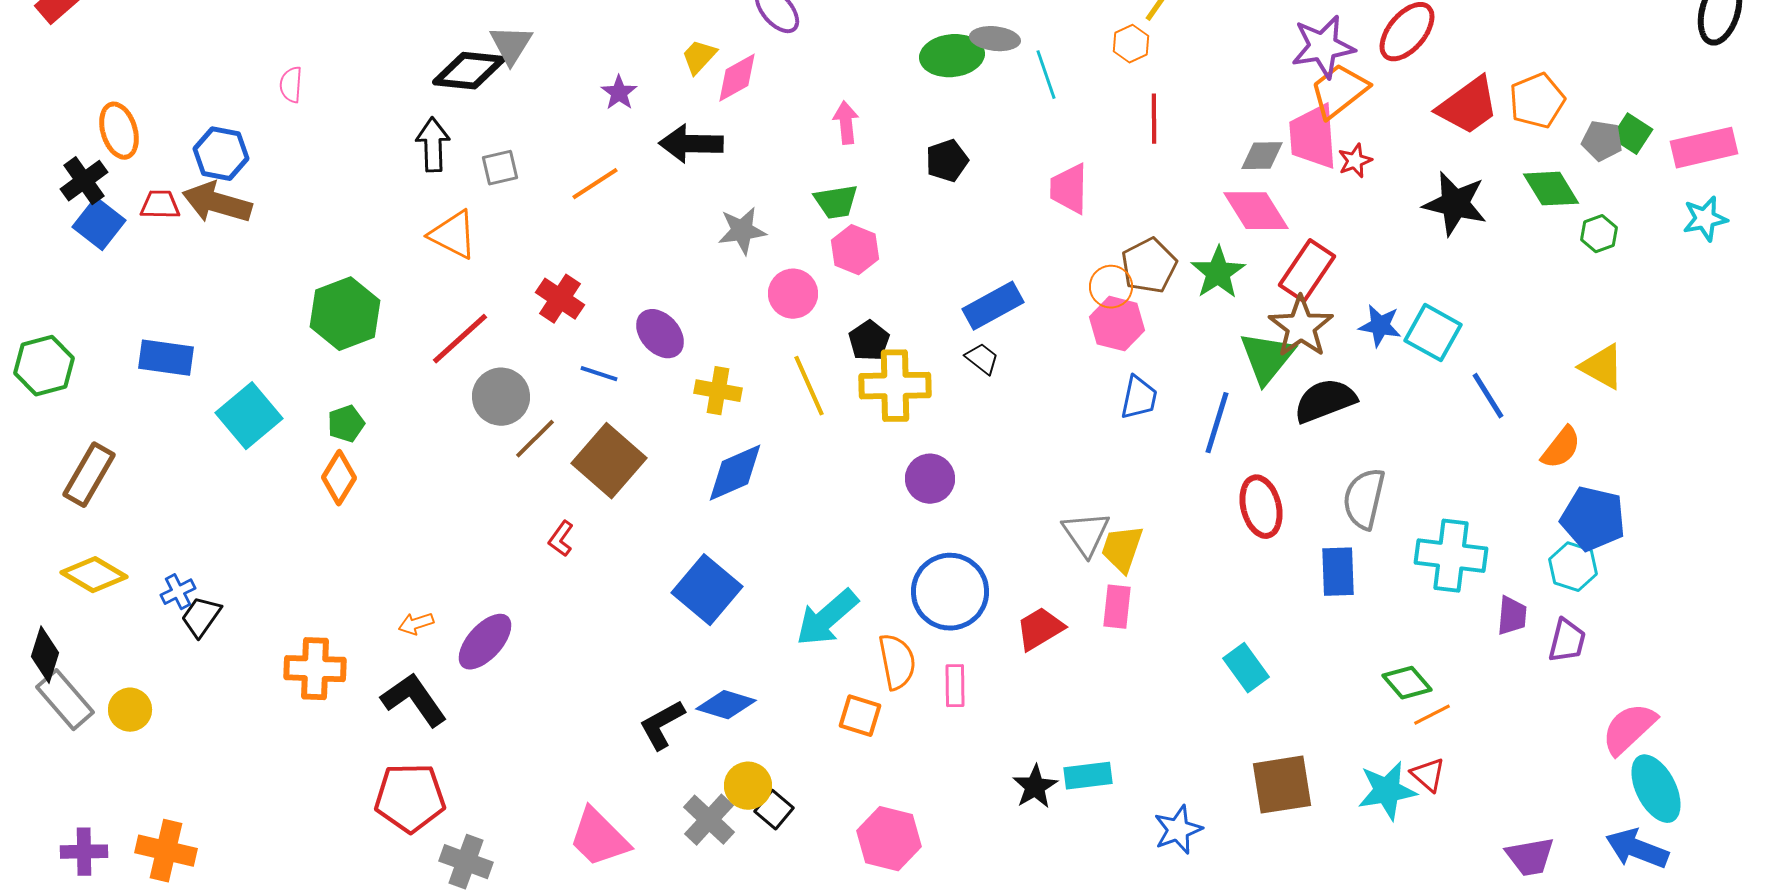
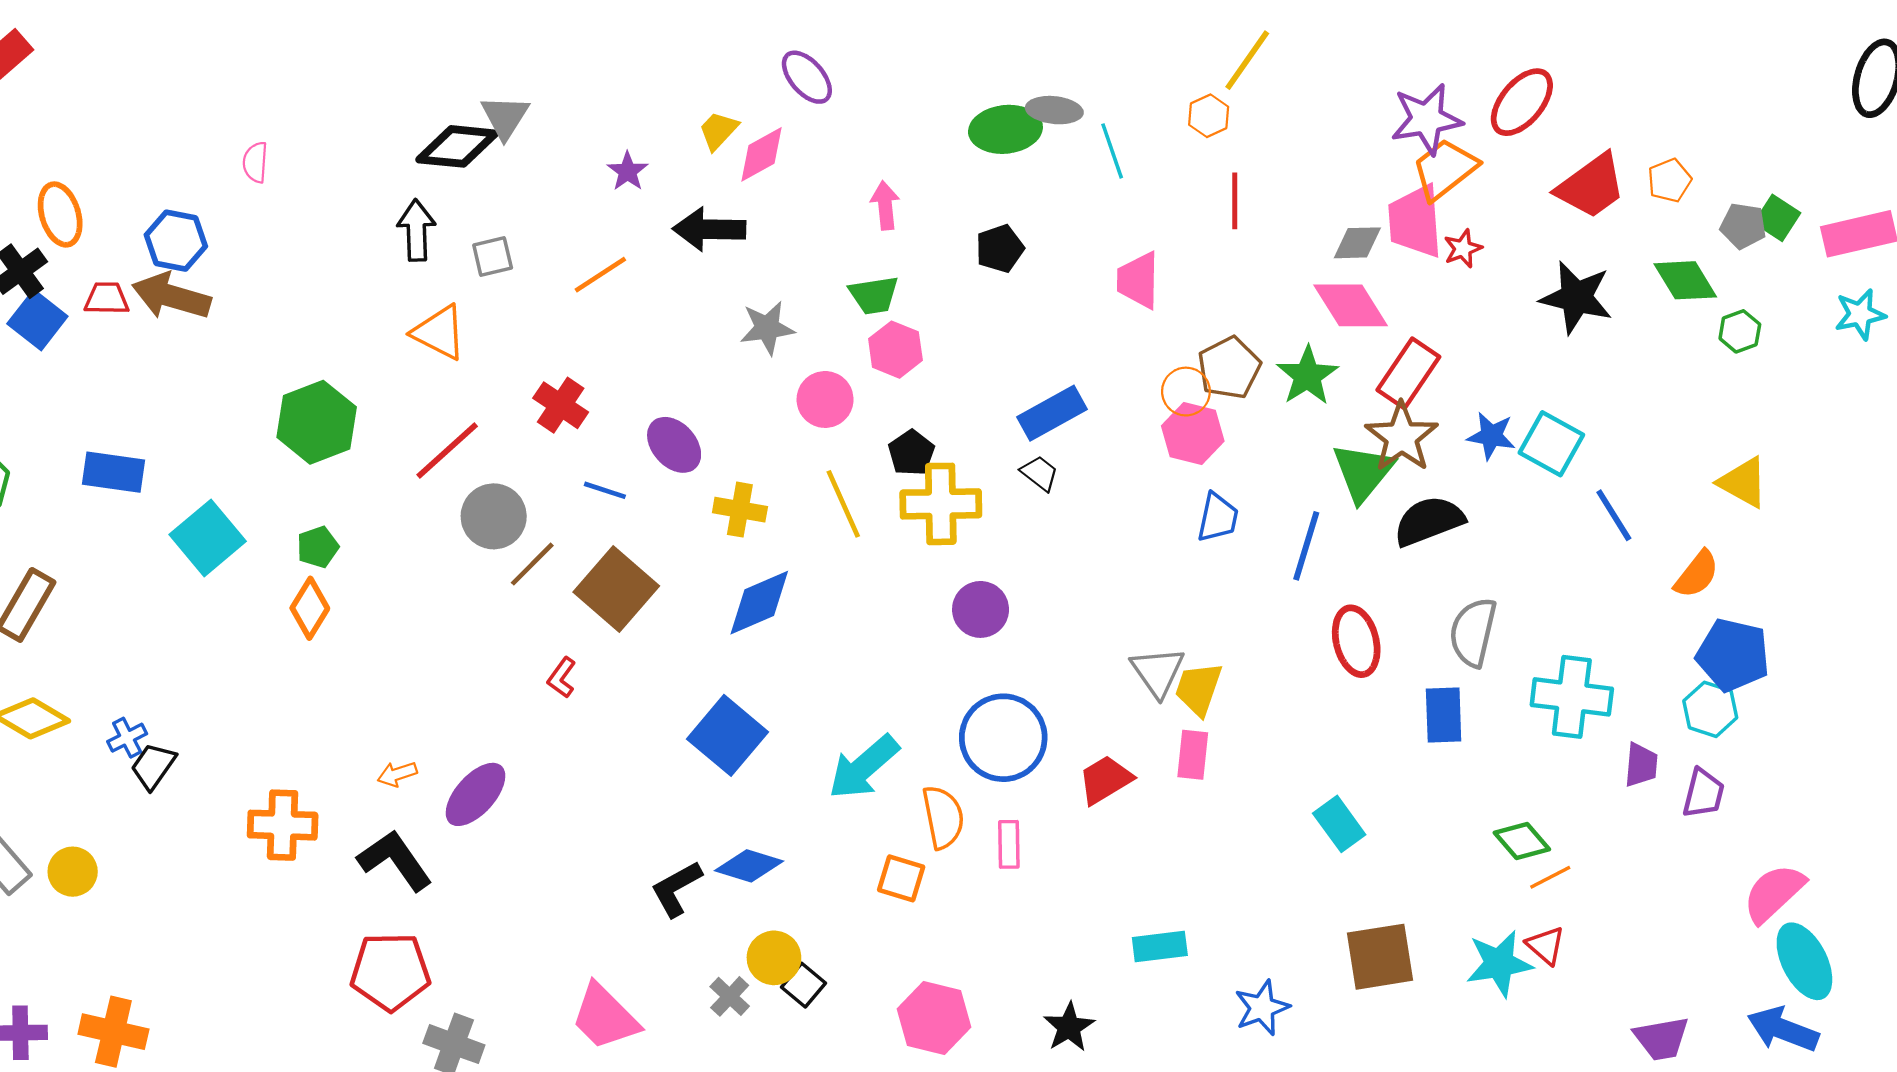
orange pentagon: (1537, 101) -> (1669, 180), size x0.7
black star: (1035, 787) -> (1069, 1027), moved
gray cross: (709, 820) -> (730, 996), size x0.7

